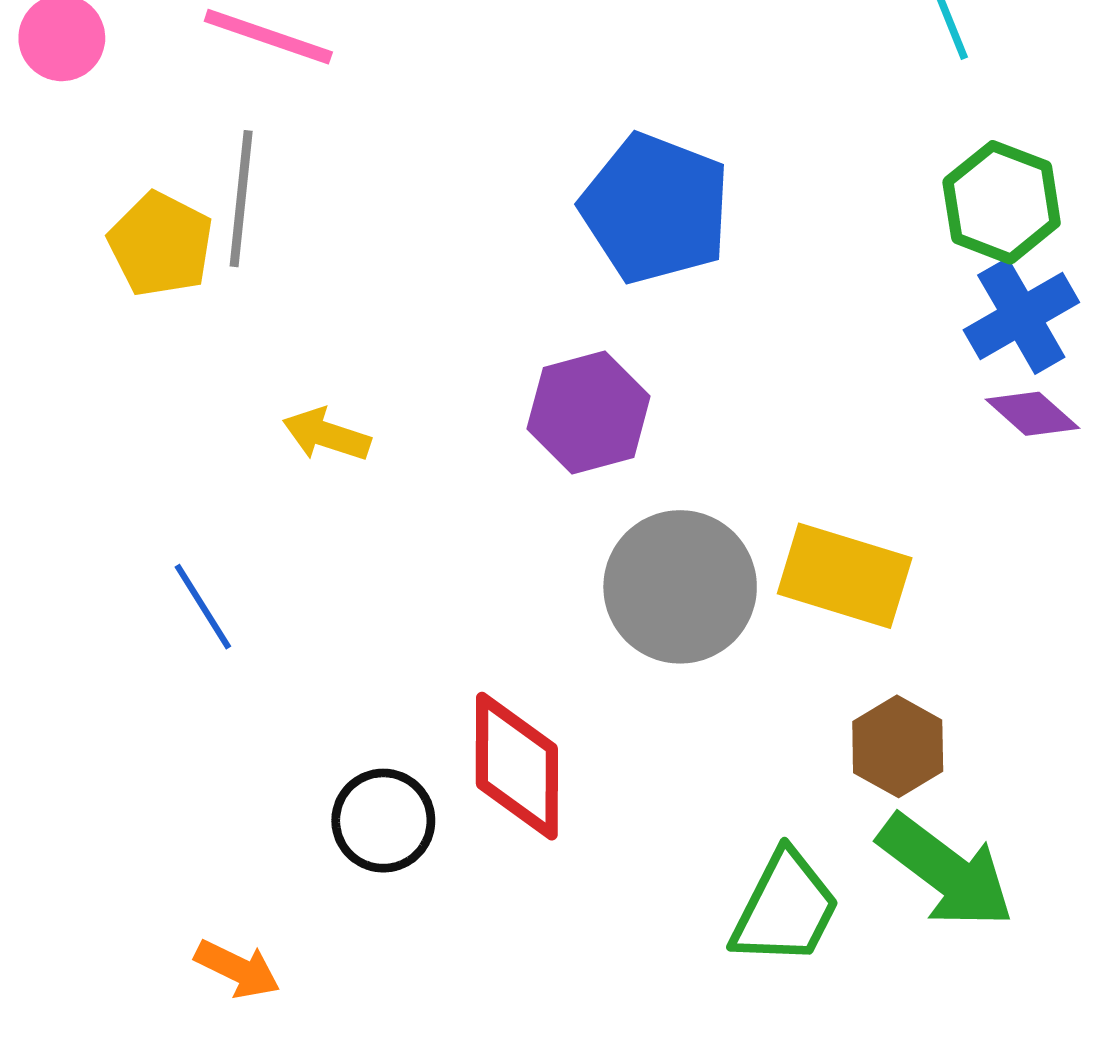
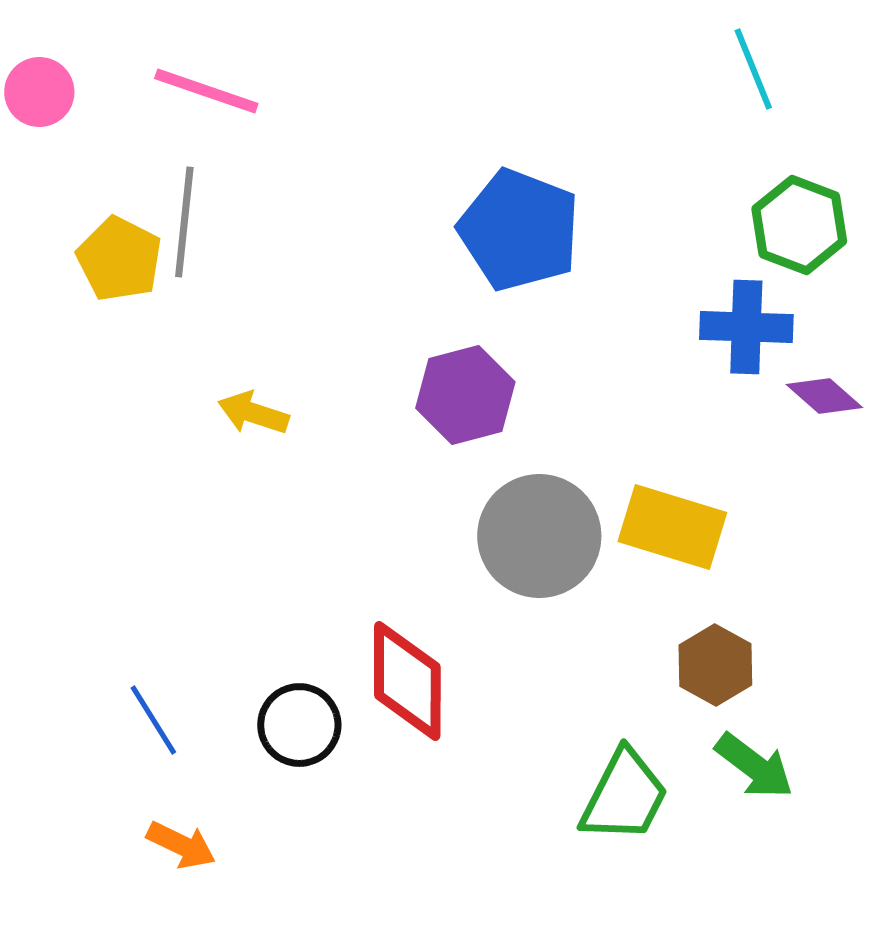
blue cross: (1021, 316) -> (746, 327), moved, turned 32
blue line: (203, 607) -> (153, 720), moved
green arrow: (946, 871) -> (754, 766), size x0.7

